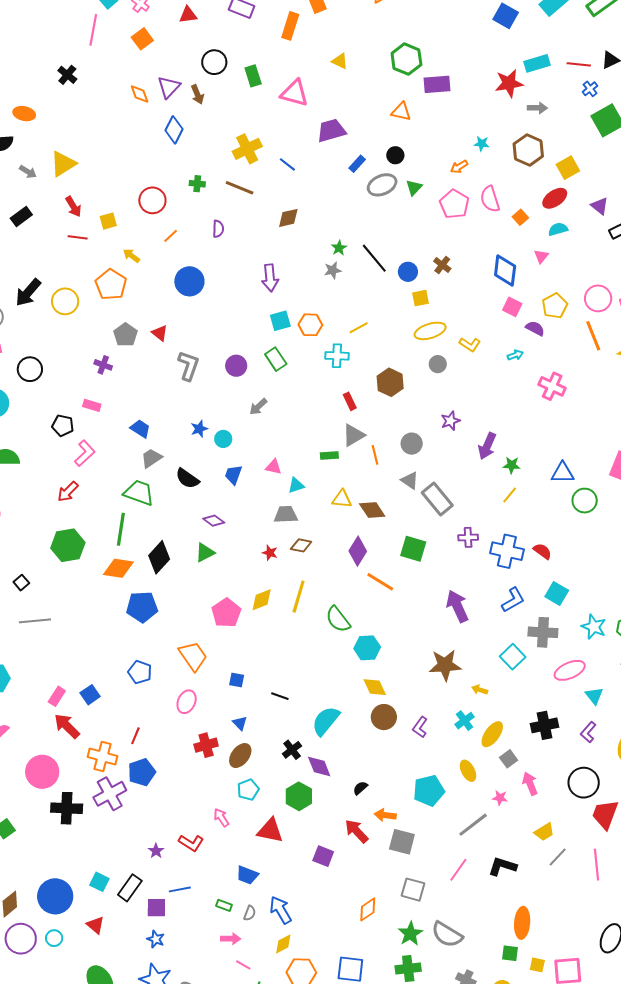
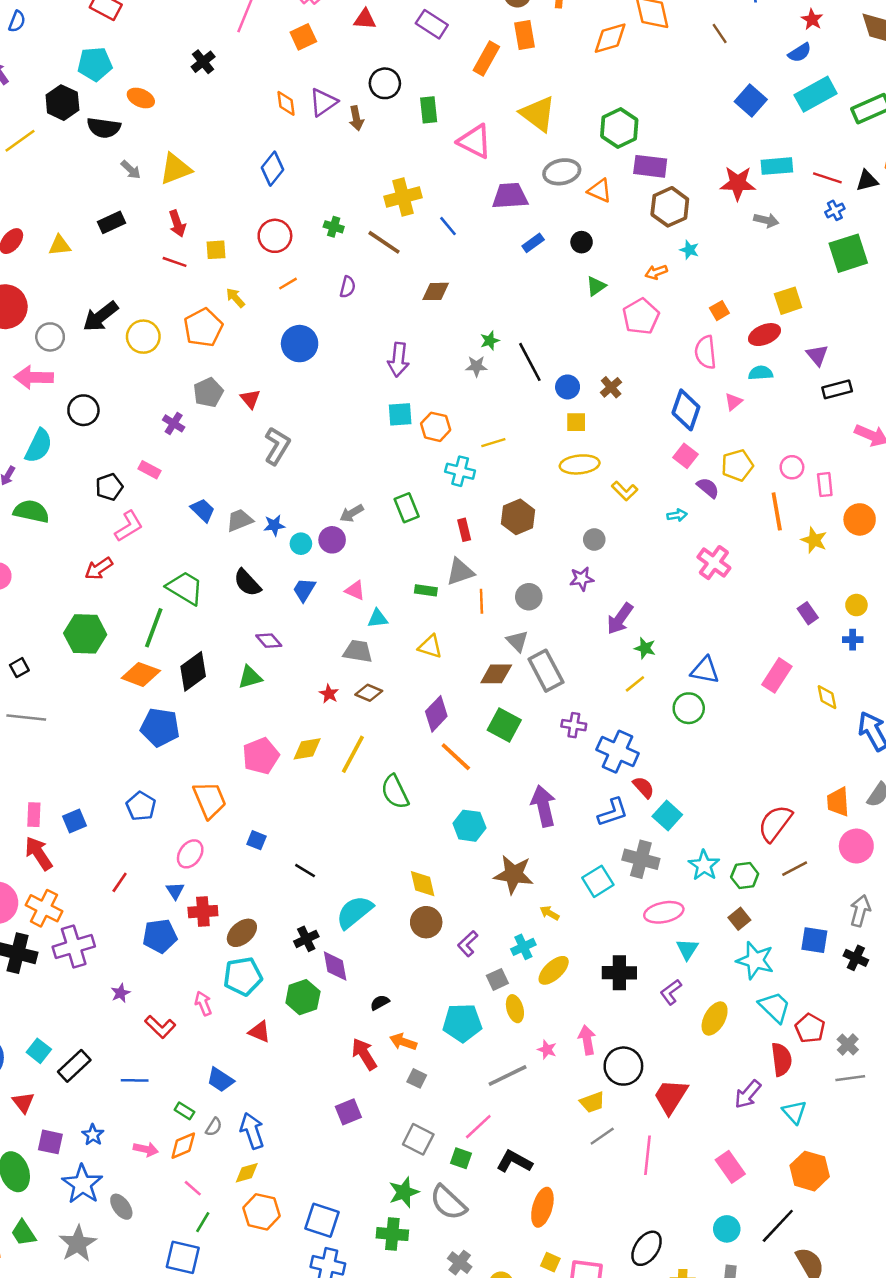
yellow triangle: (340, 61) -> (538, 114), size x1.8
blue diamond: (174, 130) -> (272, 169), moved
brown hexagon: (528, 150) -> (670, 207), moved
gray ellipse: (382, 185) -> (562, 172), moved
pink semicircle: (490, 199) -> (705, 352), moved
orange square: (520, 217) -> (719, 311), moved
pink circle: (598, 298) -> (792, 467), size x0.7
green rectangle: (276, 359) -> (407, 508), moved
gray circle: (438, 364) -> (594, 540), moved
purple circle: (236, 366) -> (332, 540), moved
black pentagon: (63, 425) -> (109, 487), turned 30
gray trapezoid: (151, 458) -> (240, 520), moved
green circle: (585, 501) -> (689, 708), moved
brown diamond: (372, 510) -> (496, 674), moved, turned -68
red semicircle: (542, 551) -> (644, 787), moved
cyan hexagon: (367, 648) -> (469, 826), moved
pink rectangle: (57, 696) -> (34, 815), turned -42
blue triangle: (240, 723) -> (175, 891), moved
orange cross: (102, 757) -> (44, 908), moved
gray square: (509, 759) -> (497, 979), moved
blue pentagon: (142, 772) -> (160, 936), moved
black circle: (584, 783) -> (623, 1066), moved
cyan pentagon: (248, 790) -> (243, 976), size x1.4
red triangle: (270, 831) -> (259, 1032), size x0.7
gray square: (402, 842) -> (417, 1078), size x0.6
purple star: (156, 851) -> (120, 993), moved
purple square: (323, 856) -> (348, 1112), moved, turned 35
black L-shape: (502, 866) -> (514, 1161), moved
purple square: (156, 908) -> (50, 1142), moved
orange diamond: (368, 909) -> (183, 1146), moved
pink arrow: (231, 939) -> (146, 1149), moved
green square: (510, 953) -> (461, 1158), moved

